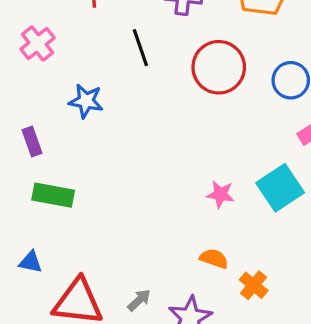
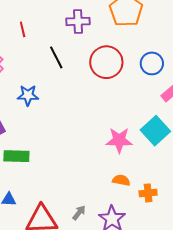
pink star: (220, 194) -> (119, 140), size x1.5
orange cross: (254, 285) -> (148, 193), turned -36

